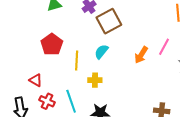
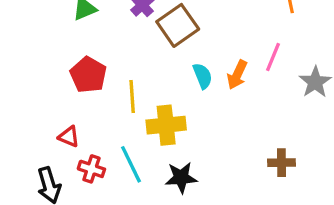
cyan semicircle: (101, 52) -> (203, 76), moved, turned 126
yellow cross: (95, 80) -> (166, 125), size x1.6

